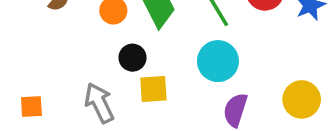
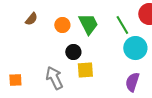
cyan circle: (218, 61) -> (135, 48), moved

